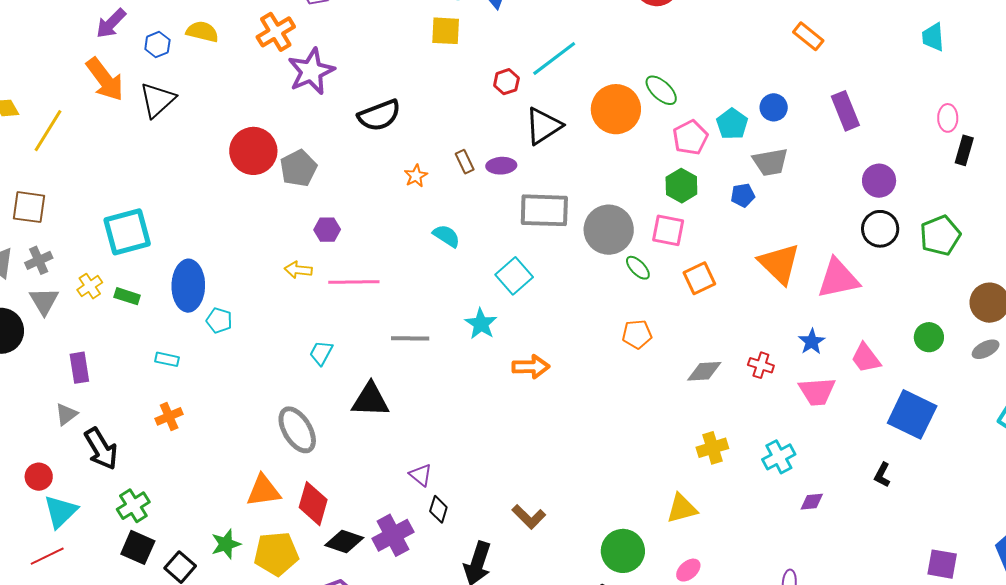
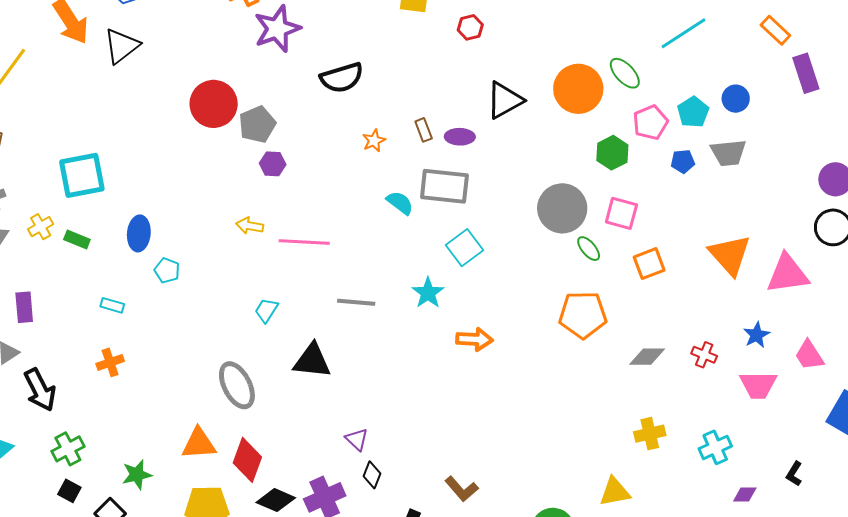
cyan line: (554, 58) -> (683, 33), moved
red hexagon: (506, 82) -> (470, 27), moved
purple rectangle: (845, 111) -> (806, 73), moved
green hexagon: (681, 186) -> (612, 153), moved
blue pentagon: (743, 195) -> (683, 161), moved
gray rectangle: (544, 210) -> (444, 186), moved
purple hexagon: (327, 230) -> (273, 164), moved
blue ellipse: (188, 286) -> (139, 233), size x0.7
orange pentagon: (637, 334) -> (583, 315), size x1.6
black L-shape: (882, 475) -> (794, 474), moved
green star: (226, 544) -> (137, 475), moved
black square: (138, 547) -> (69, 491), size x0.7

